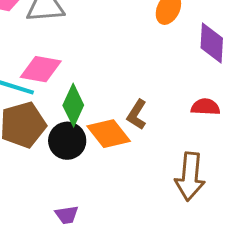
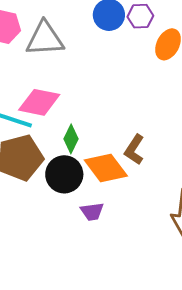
green diamond: (73, 105) -> (71, 139), size x0.7
purple trapezoid: (67, 215) -> (92, 212), moved

